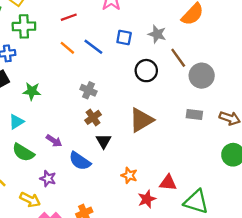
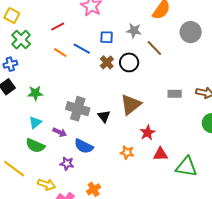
green cross: (24, 26) -> (21, 40), turned -36
gray circle: (202, 76) -> (191, 32), moved
gray cross: (88, 90) -> (78, 109), moved, size x1.6
brown cross: (93, 117) -> (107, 62), moved
cyan triangle: (16, 122) -> (35, 122), moved
black triangle: (103, 141) -> (104, 116), moved
purple star: (48, 179) -> (67, 164), moved
red star: (147, 199) -> (148, 133), moved

